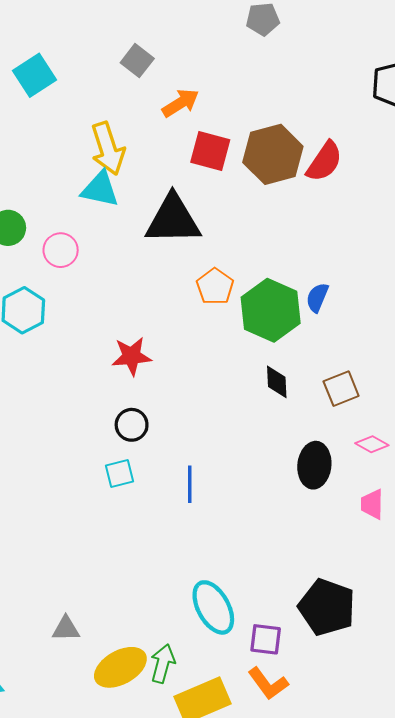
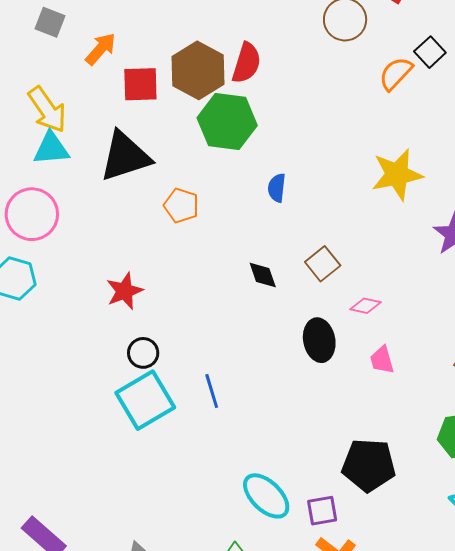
pink circle: (61, 250) -> (32, 214), size x1.6
green hexagon: (271, 310) -> (227, 122), moved
cyan square: (119, 473) -> (145, 400), size x2.0

